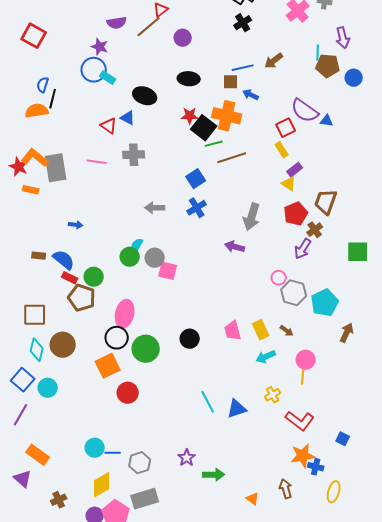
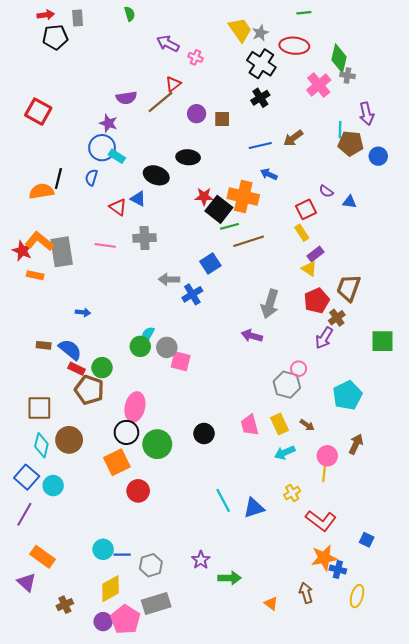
black ellipse: (189, 79) -> (188, 157), moved
brown square: (231, 82) -> (222, 119), moved
blue semicircle: (43, 85) -> (91, 177), moved
purple semicircle: (305, 111) -> (326, 191), size x0.5
gray arrow: (155, 208) -> (169, 279), moved
blue cross: (197, 208) -> (192, 294), moved
gray hexagon: (294, 293) -> (287, 385), moved
brown arrow: (347, 333) -> (356, 444), moved

